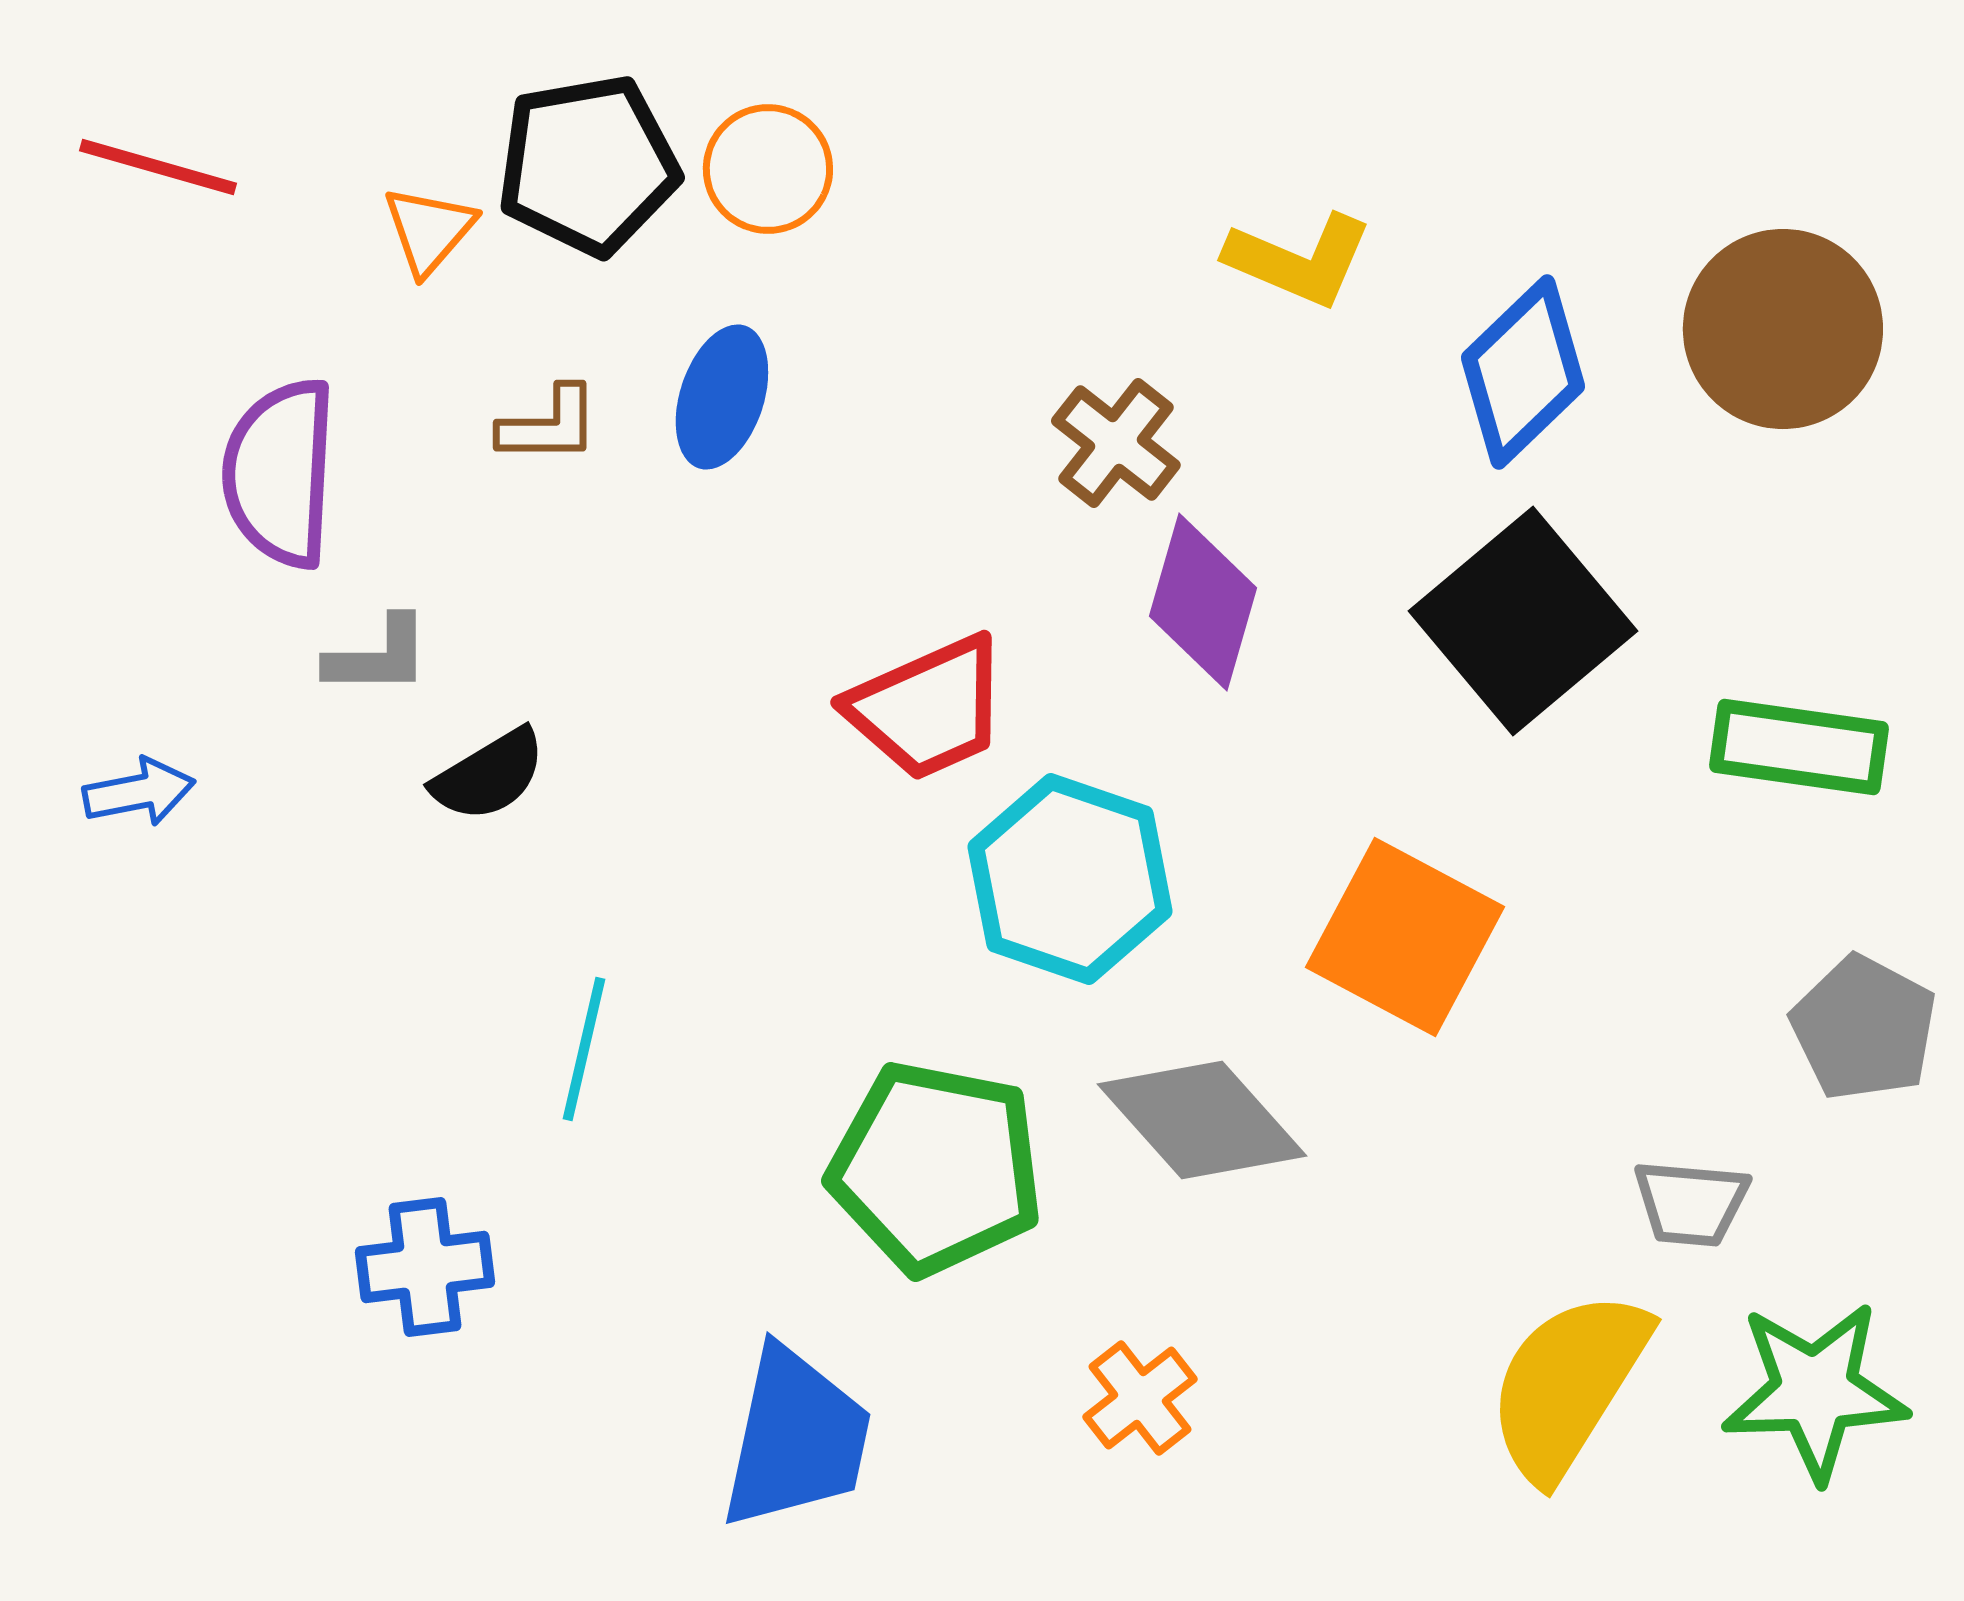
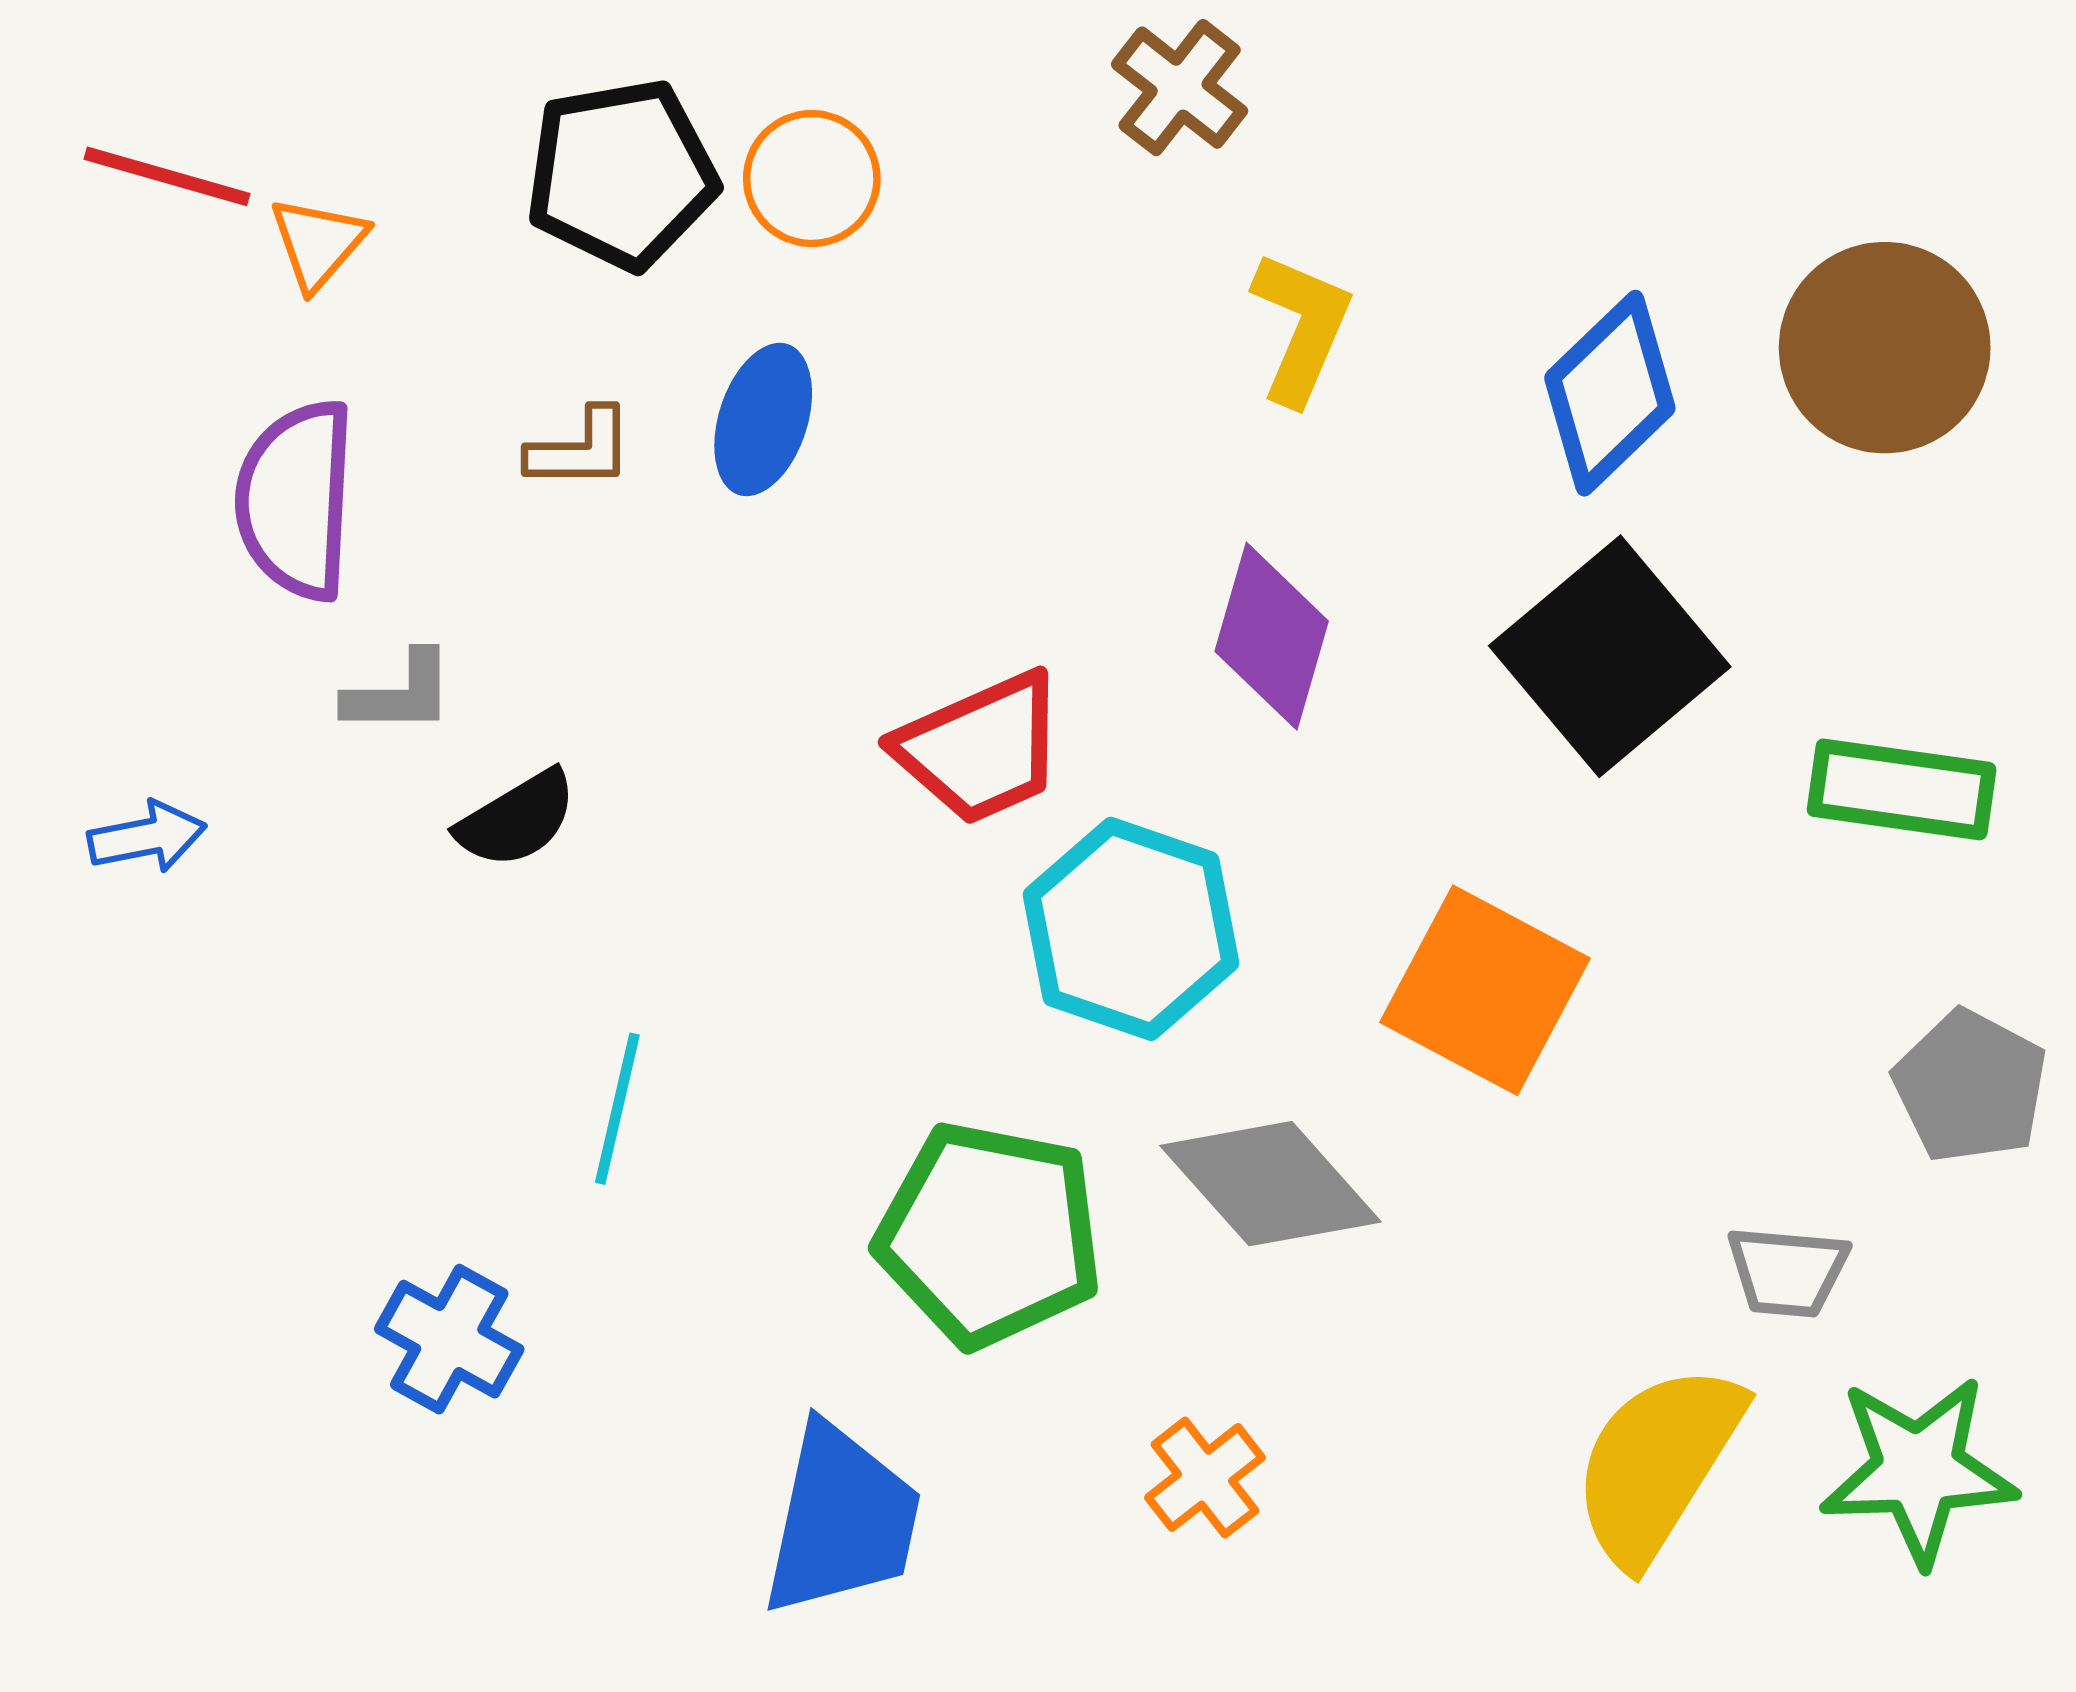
orange triangle: (429, 230) -> (318, 243), moved
yellow L-shape: (1299, 260) -> (1301, 328), moved, turned -90
brown cross: (1116, 443) -> (1180, 88), moved
blue cross: (425, 1267) -> (449, 1339), turned 36

